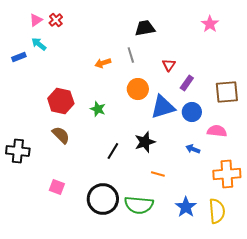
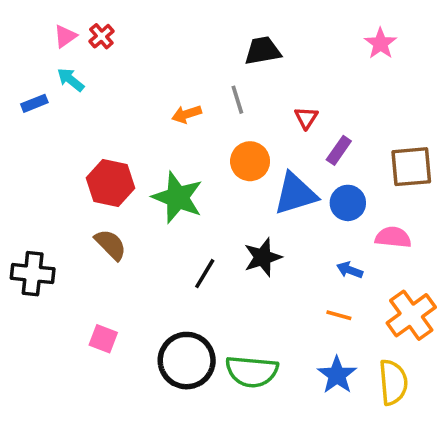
green star: (98, 109) -> (178, 197), size x1.8
orange line: (158, 174) -> (339, 315), moved
orange cross: (227, 174) -> (411, 315), turned -32

